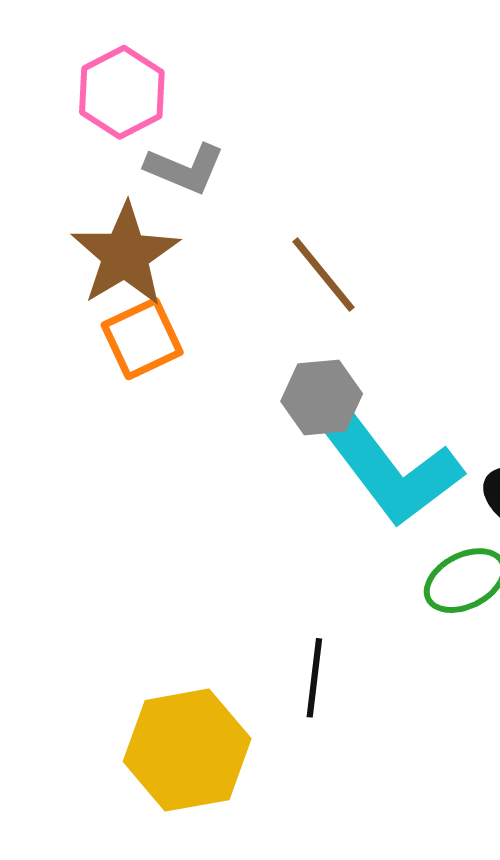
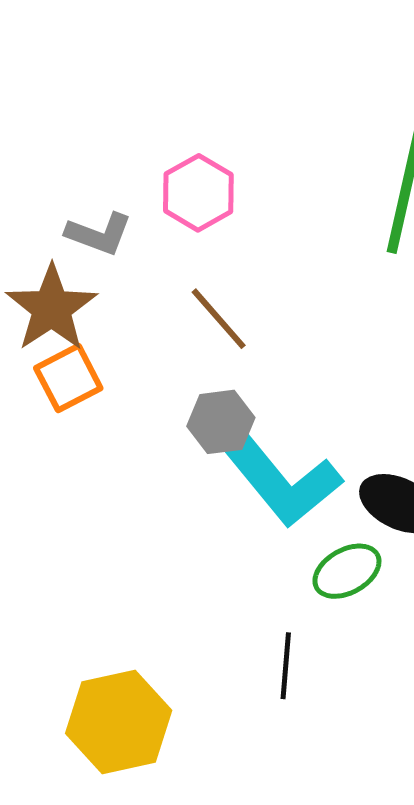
pink hexagon: (122, 92) -> (198, 193), moved
black line: (314, 678) -> (286, 666), moved

